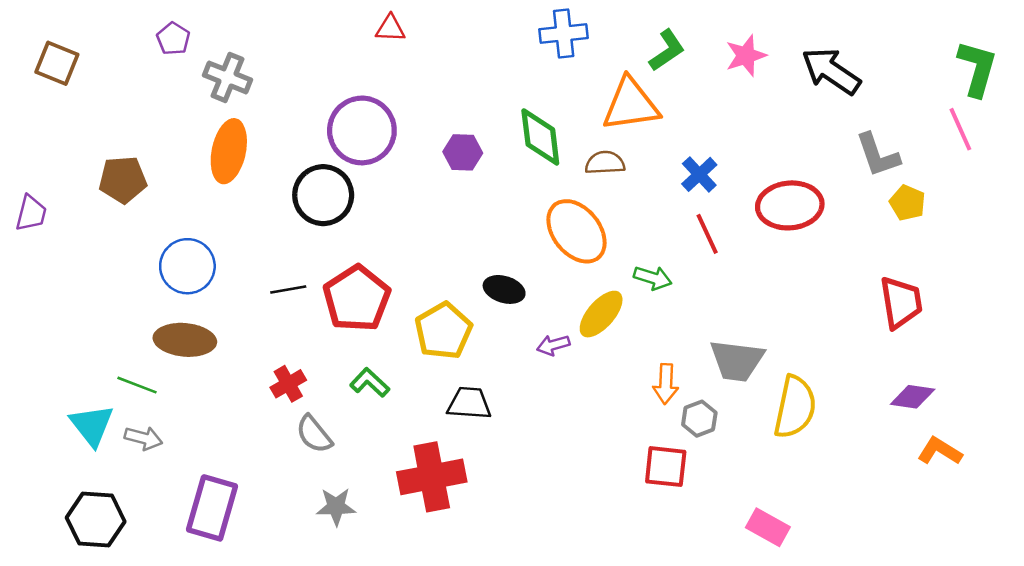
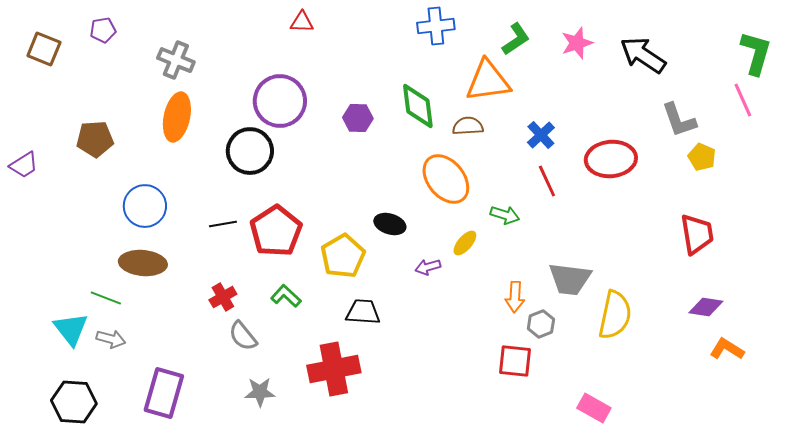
purple pentagon: (173, 39) -> (103, 30), moved, turned 30
purple trapezoid: (31, 213) -> (24, 165), turned 44
yellow ellipse: (601, 314) -> (465, 243), size x0.7

